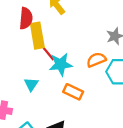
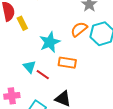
yellow rectangle: (37, 36) -> (22, 23), size x0.6
red line: (49, 54) -> (43, 75), moved

